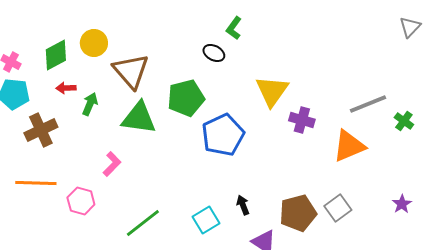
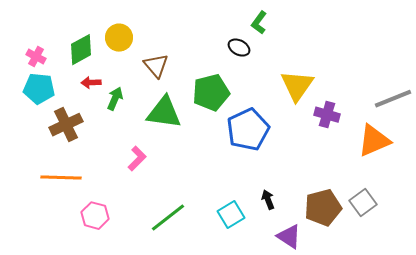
brown triangle: (131, 71) -> (156, 66), size x0.7
pink hexagon: (81, 201) -> (95, 216), moved

